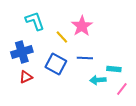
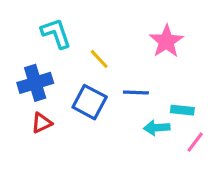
pink star: (82, 26) -> (166, 41), moved

